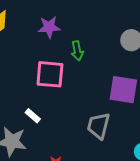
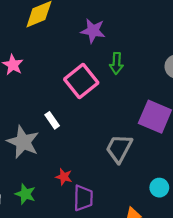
pink square: (50, 74) -> (81, 81), turned 32

